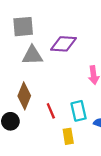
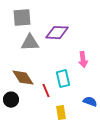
brown diamond: (24, 96) -> (23, 78), turned -55
cyan rectangle: (79, 111) -> (63, 79), moved

